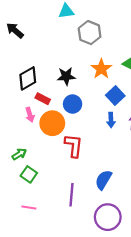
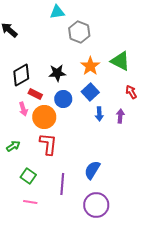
blue square: (115, 95) -> (90, 92), moved
red L-shape: (74, 146) -> (48, 144), moved
green square: (29, 174) -> (28, 176), moved
pink line: (29, 207) -> (30, 202), moved

